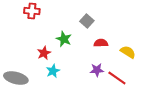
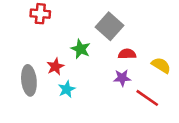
gray square: (87, 21) -> (109, 26), size x1.5
purple star: (97, 70) -> (122, 78), moved
gray ellipse: (16, 78) -> (29, 80), moved, turned 70

